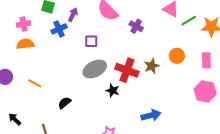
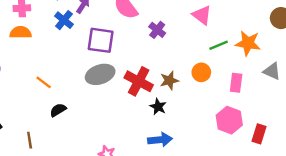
green line: (189, 21) -> (219, 45), moved
blue cross: (59, 29) -> (64, 20), turned -35
purple square: (91, 41) -> (101, 40), size x1.6
orange line: (35, 83) -> (44, 82), moved
black star: (113, 91) -> (158, 107), moved

